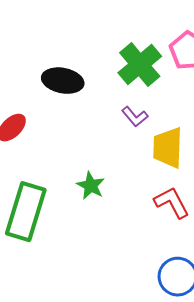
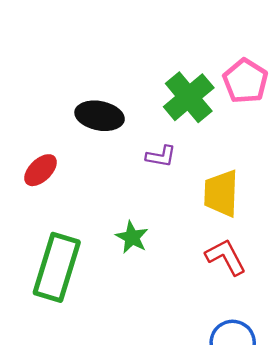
purple L-shape: (135, 117) -> (161, 156), moved, turned -40

